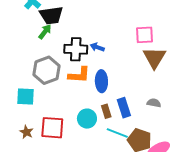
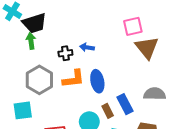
green arrow: (45, 32) -> (31, 41), turned -35
black cross: (76, 49) -> (65, 53), size x0.6
gray semicircle: (154, 103) -> (155, 94), size x1.5

